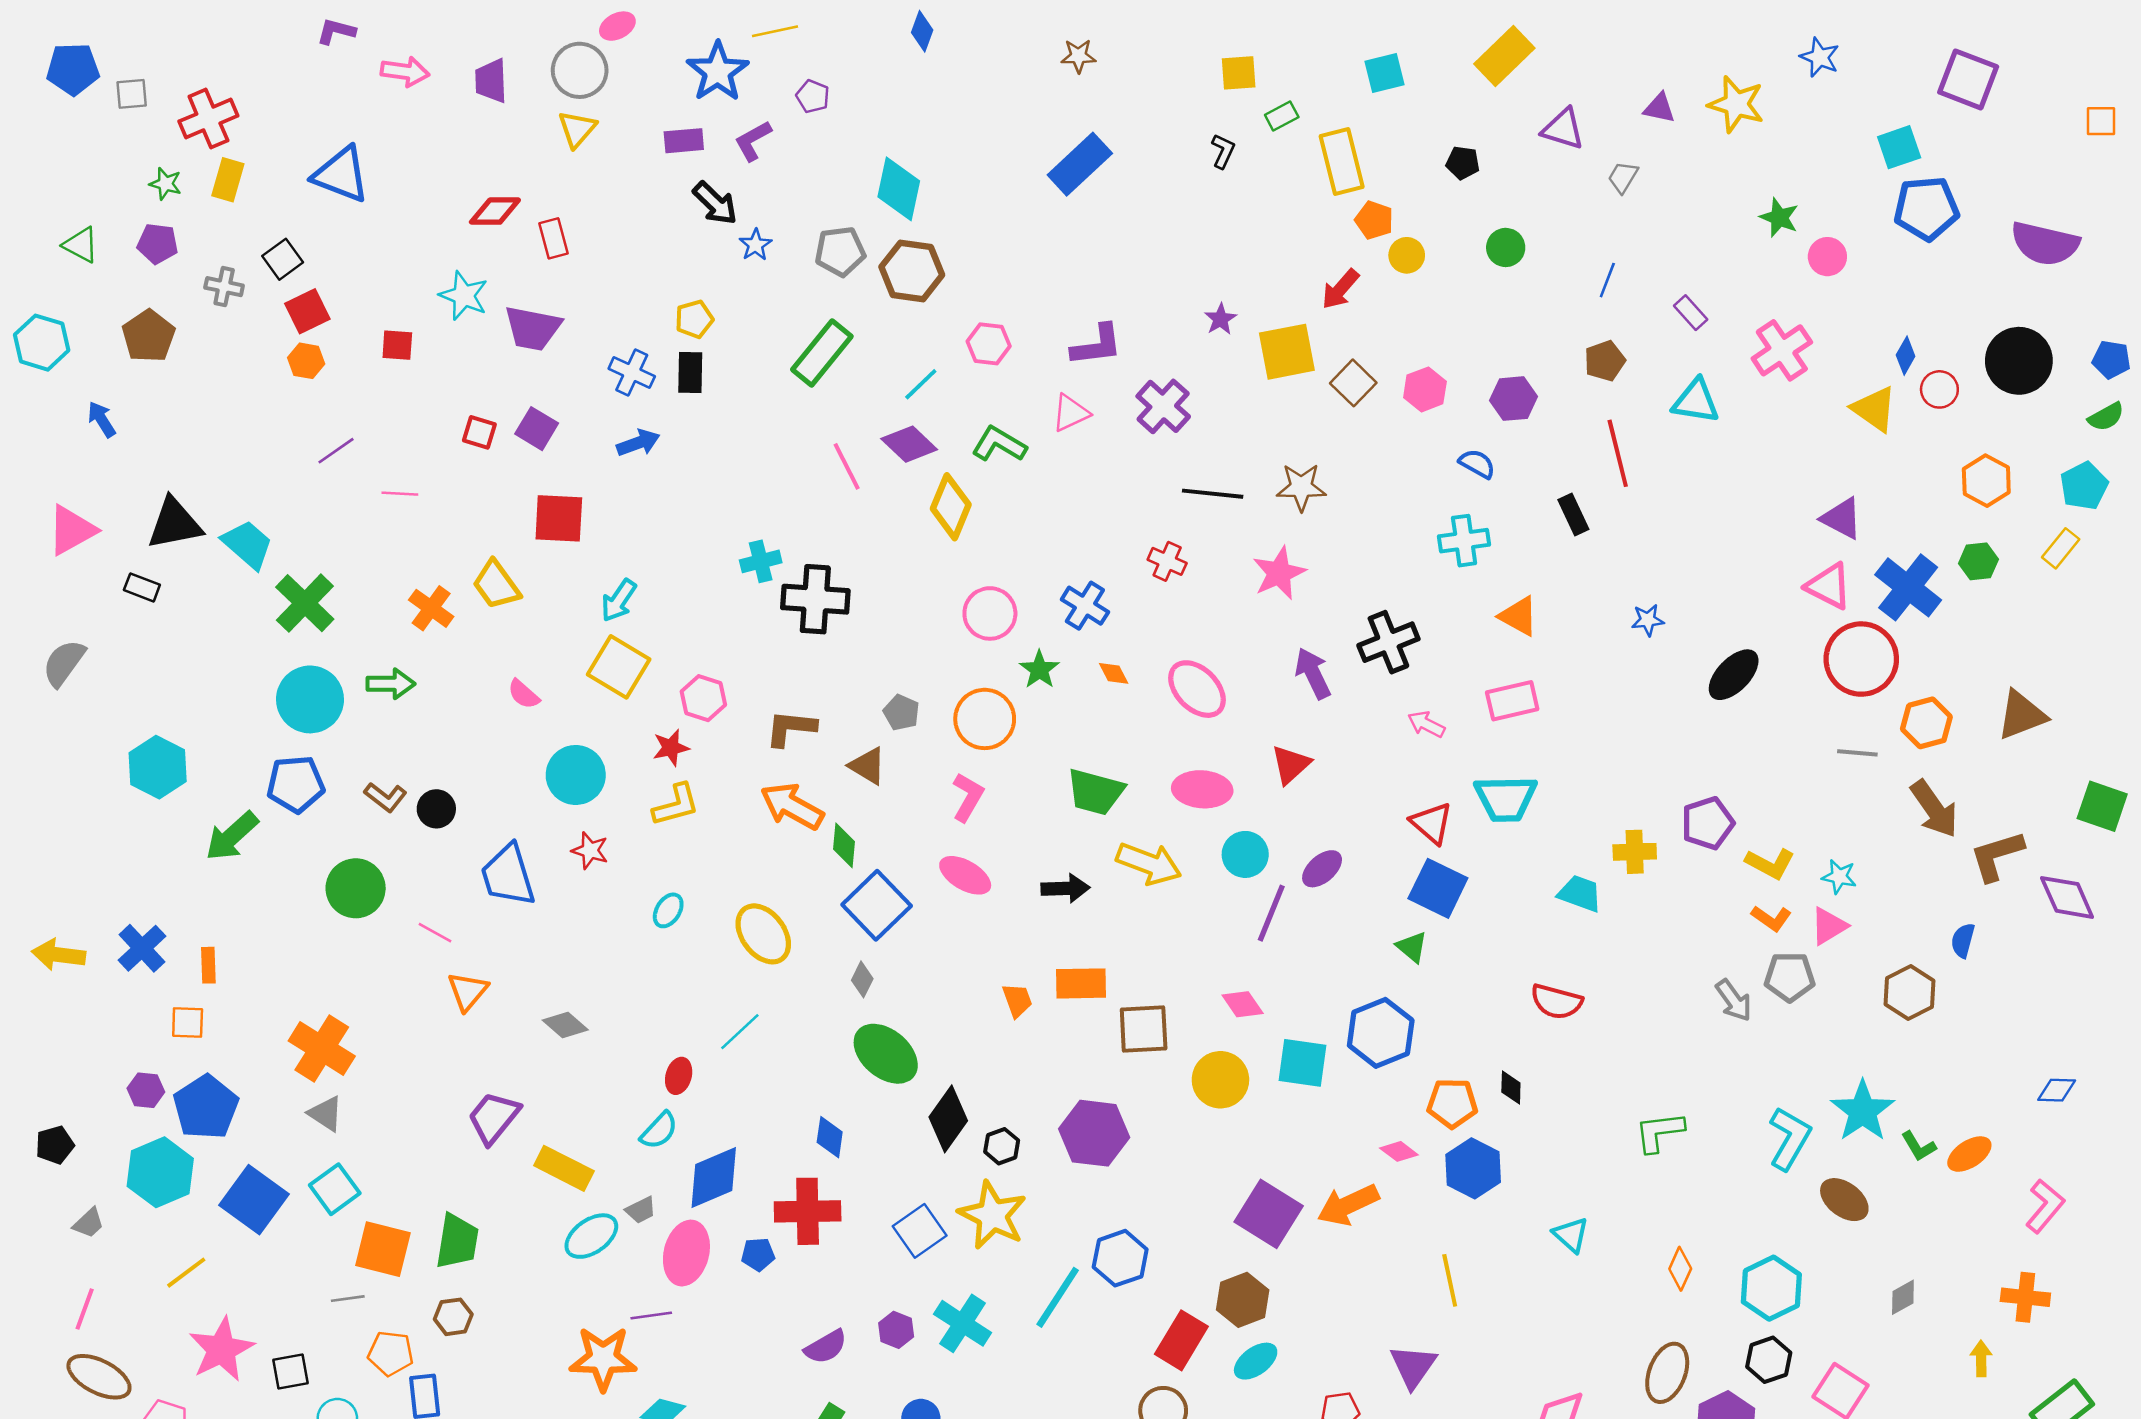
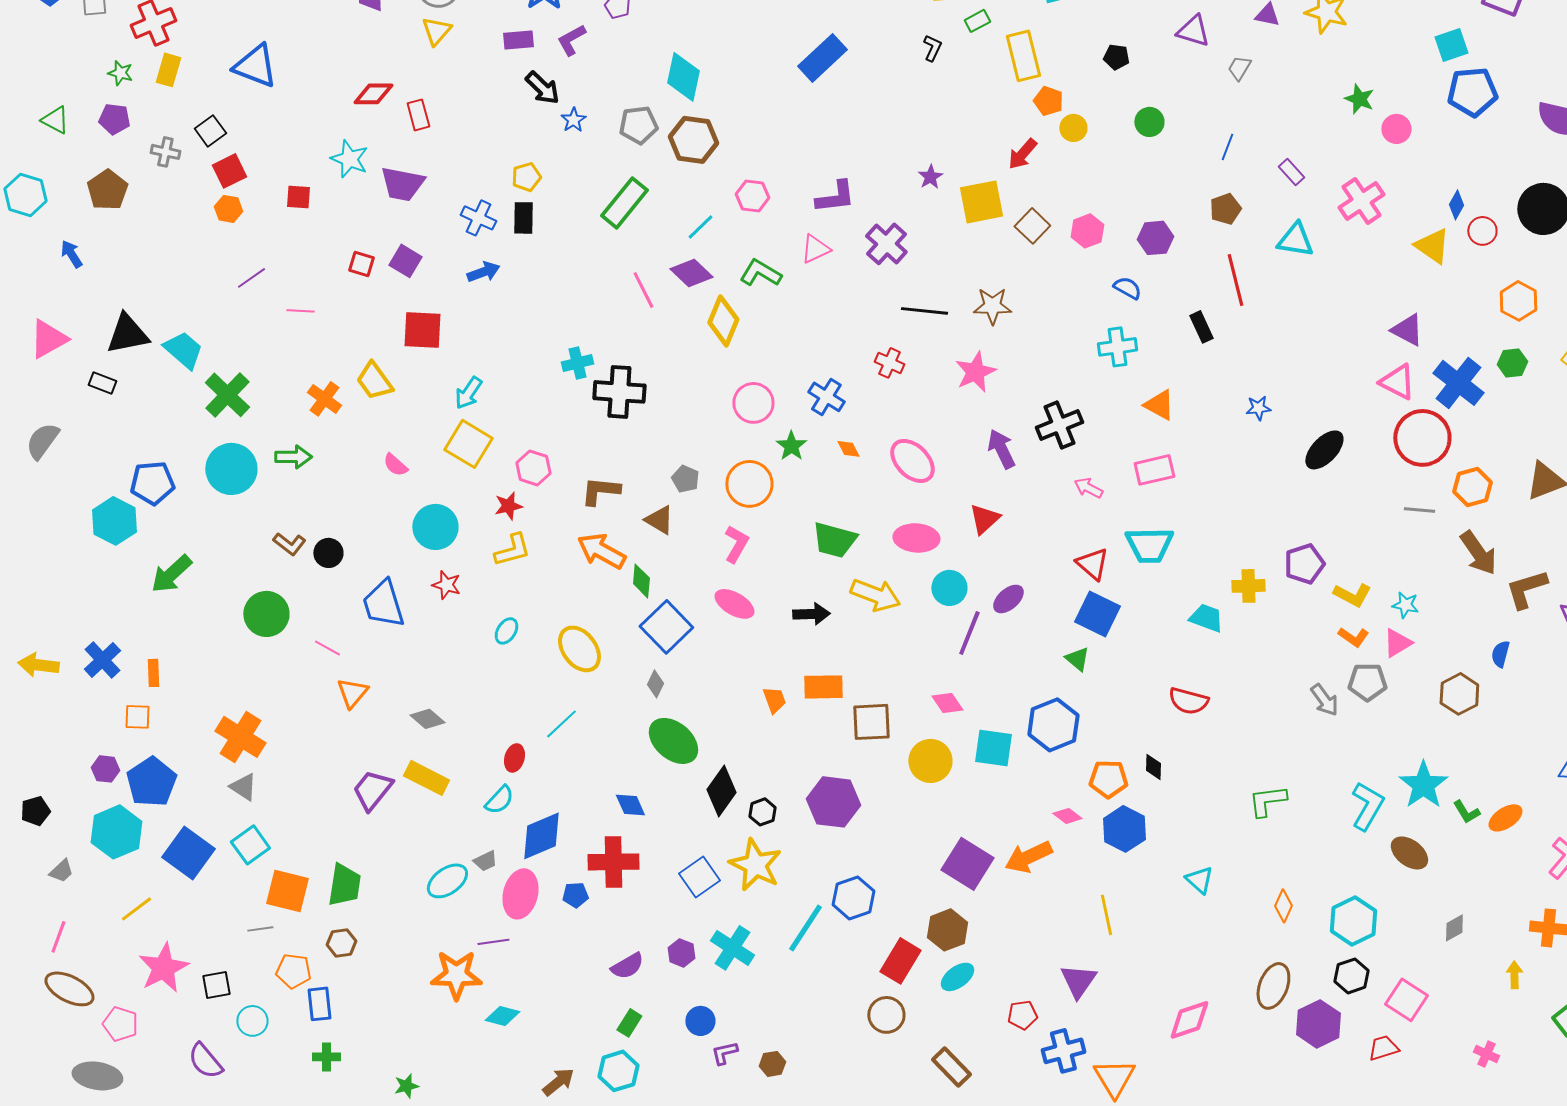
blue pentagon: (296, 784) -> (152, 483), moved
blue diamond: (830, 1137) -> (630, 805), turned -32
yellow rectangle: (564, 1168) -> (426, 778), moved

